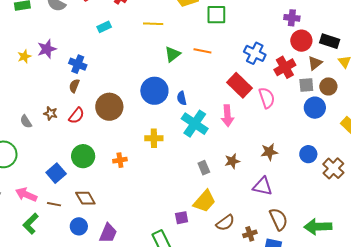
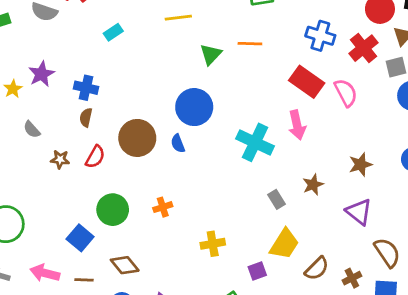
blue semicircle: (182, 98) -> (178, 144), moved
gray semicircle: (26, 122) -> (32, 129), moved
yellow cross: (154, 138) -> (213, 244), moved
purple triangle: (263, 186) -> (359, 212), turned 35

